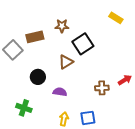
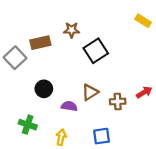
yellow rectangle: (116, 18) -> (143, 21), moved
brown triangle: (66, 62) -> (90, 92), moved
yellow arrow: (64, 119) -> (61, 137), moved

